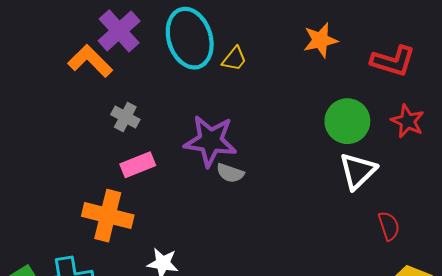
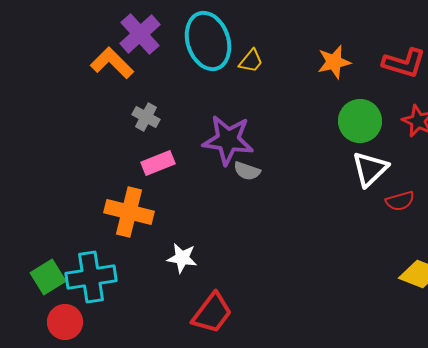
orange star: (320, 40) -> (334, 62), moved
red semicircle: (389, 226) -> (400, 201), moved, turned 92

